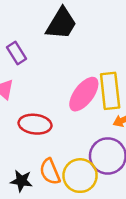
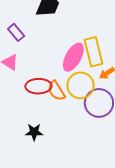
orange semicircle: (50, 172) -> (56, 91), moved
yellow circle: (80, 176) -> (80, 85), moved

